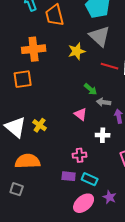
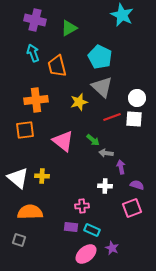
red line: (110, 66) -> (112, 117), turned -36
pink triangle: (81, 114) -> (63, 141), moved, size x1.6
yellow cross: (40, 125) -> (42, 176), turned -32

